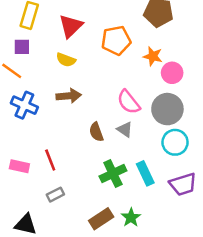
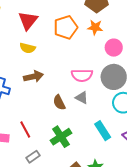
orange star: (153, 56) -> (95, 27), moved
pink semicircle: (129, 102) -> (82, 75), turned -45
green cross: (113, 173) -> (61, 137), moved

